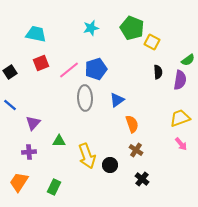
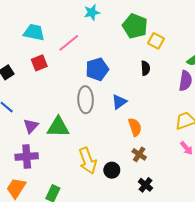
cyan star: (91, 28) -> (92, 12), moved
pink line: (69, 70) -> (69, 43), moved
black semicircle: (158, 72) -> (145, 68), moved
green triangle: (59, 141) -> (58, 127), moved, size x1.6
purple cross: (29, 152) -> (27, 156), size x1.5

